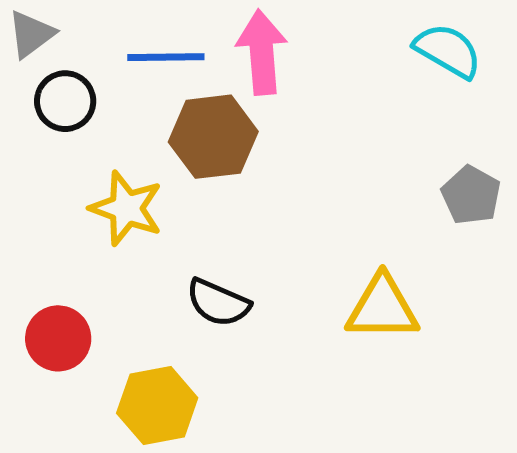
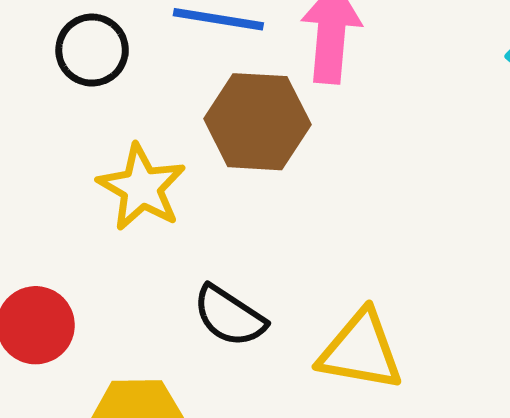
yellow triangle: (382, 308) -> (361, 351), moved

